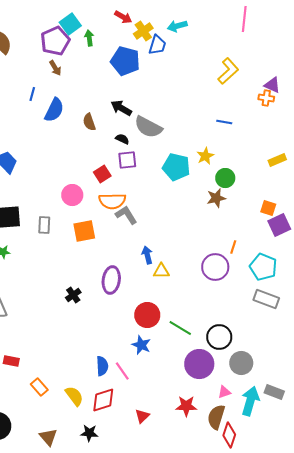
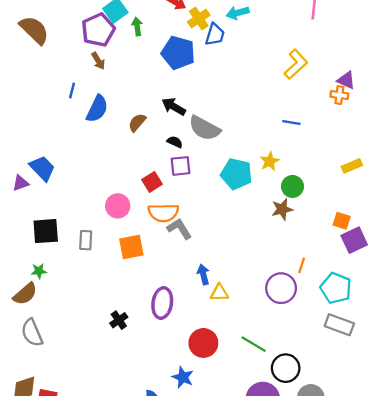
brown semicircle: (89, 122) -> (137, 122), turned 60
green line: (180, 328) -> (254, 344), moved
blue star: (141, 345) -> (183, 377), moved

